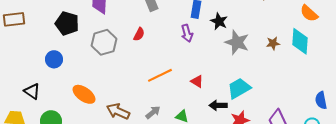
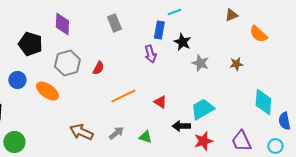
orange semicircle: (309, 13) -> (258, 34), moved
red semicircle: (139, 34) -> (98, 68), moved
cyan diamond: (300, 41) -> (263, 102), moved
gray star: (237, 42) -> (200, 63), size x0.7
orange ellipse: (84, 94) -> (47, 91), moved

